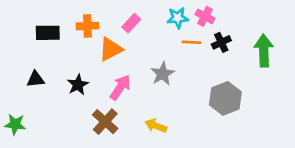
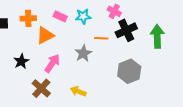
cyan star: (178, 18) -> (83, 16), moved
pink rectangle: (131, 23) -> (60, 16), turned 72
orange line: (191, 42) -> (101, 38), moved
black cross: (221, 42) -> (126, 30), size x1.5

